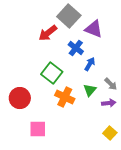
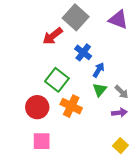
purple triangle: (94, 29) -> (118, 20), moved
green triangle: (90, 90) -> (100, 90), moved
red circle: (20, 98) -> (37, 107), moved

